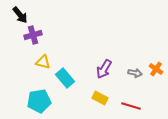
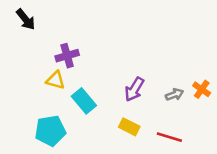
purple cross: (33, 35) -> (67, 56), moved
gray arrow: (135, 73) -> (175, 94), turned -32

